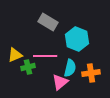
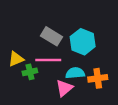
gray rectangle: (48, 22) -> (51, 36), moved
cyan semicircle: (70, 68) -> (75, 73), turned -108

